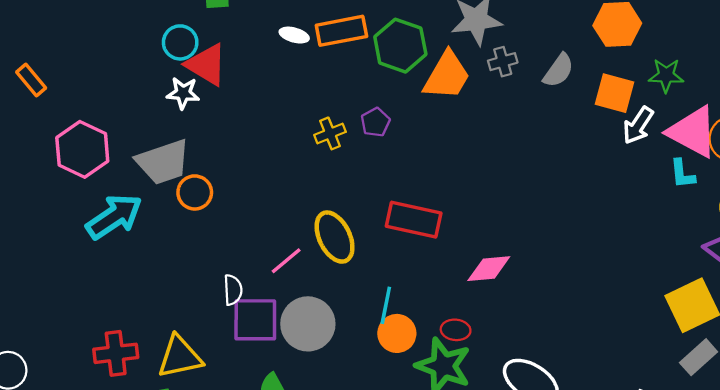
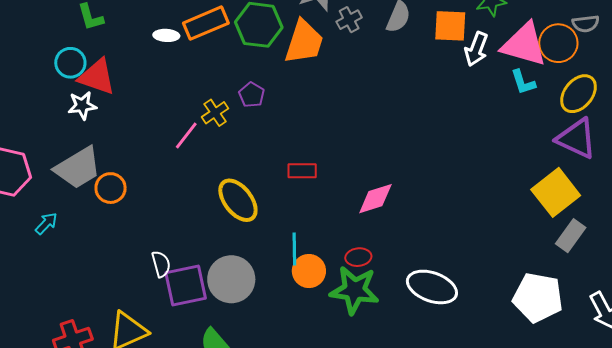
cyan arrow: (114, 217) -> (46, 224), size x0.5
red rectangle: (414, 220) -> (302, 171), size x0.6
pink line: (286, 261) -> (186, 136), moved

